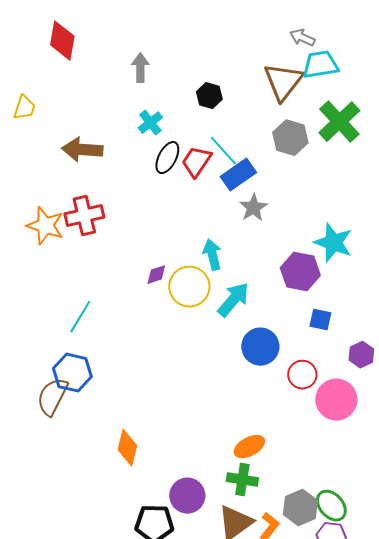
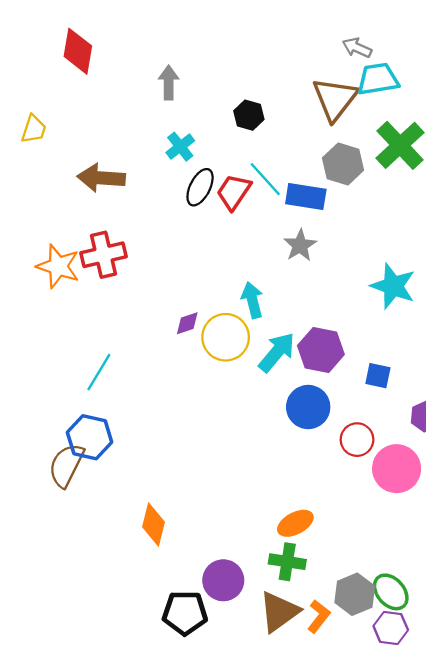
blue rectangle: (238, 175) -> (306, 197), moved, turned 44
purple hexagon: (300, 272) -> (321, 350), moved

